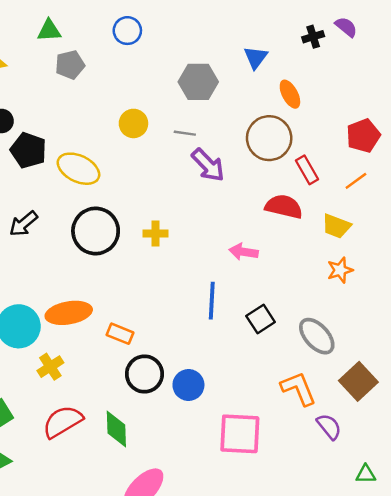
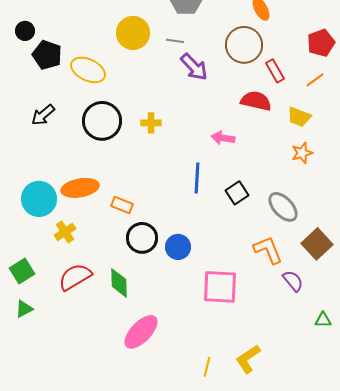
yellow circle: (133, 123) -> (133, 33), size x1.4

